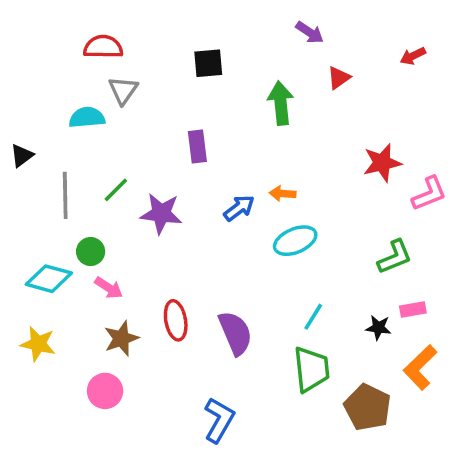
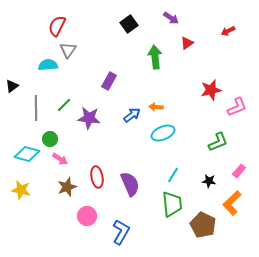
red semicircle: (103, 47) -> (57, 26), turned -65
black square: (208, 63) -> (129, 24), moved, turned -30
purple rectangle: (197, 146) -> (109, 81), turned 36
pink rectangle: (413, 309) -> (239, 171), moved, turned -40
pink circle: (105, 391) -> (87, 216), moved

